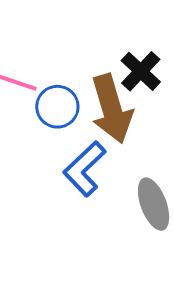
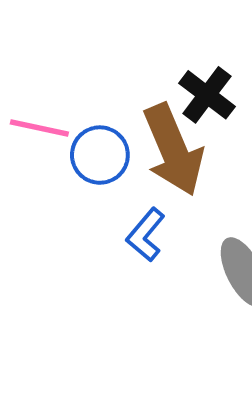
blue L-shape: (85, 169) -> (146, 235), size x0.7

